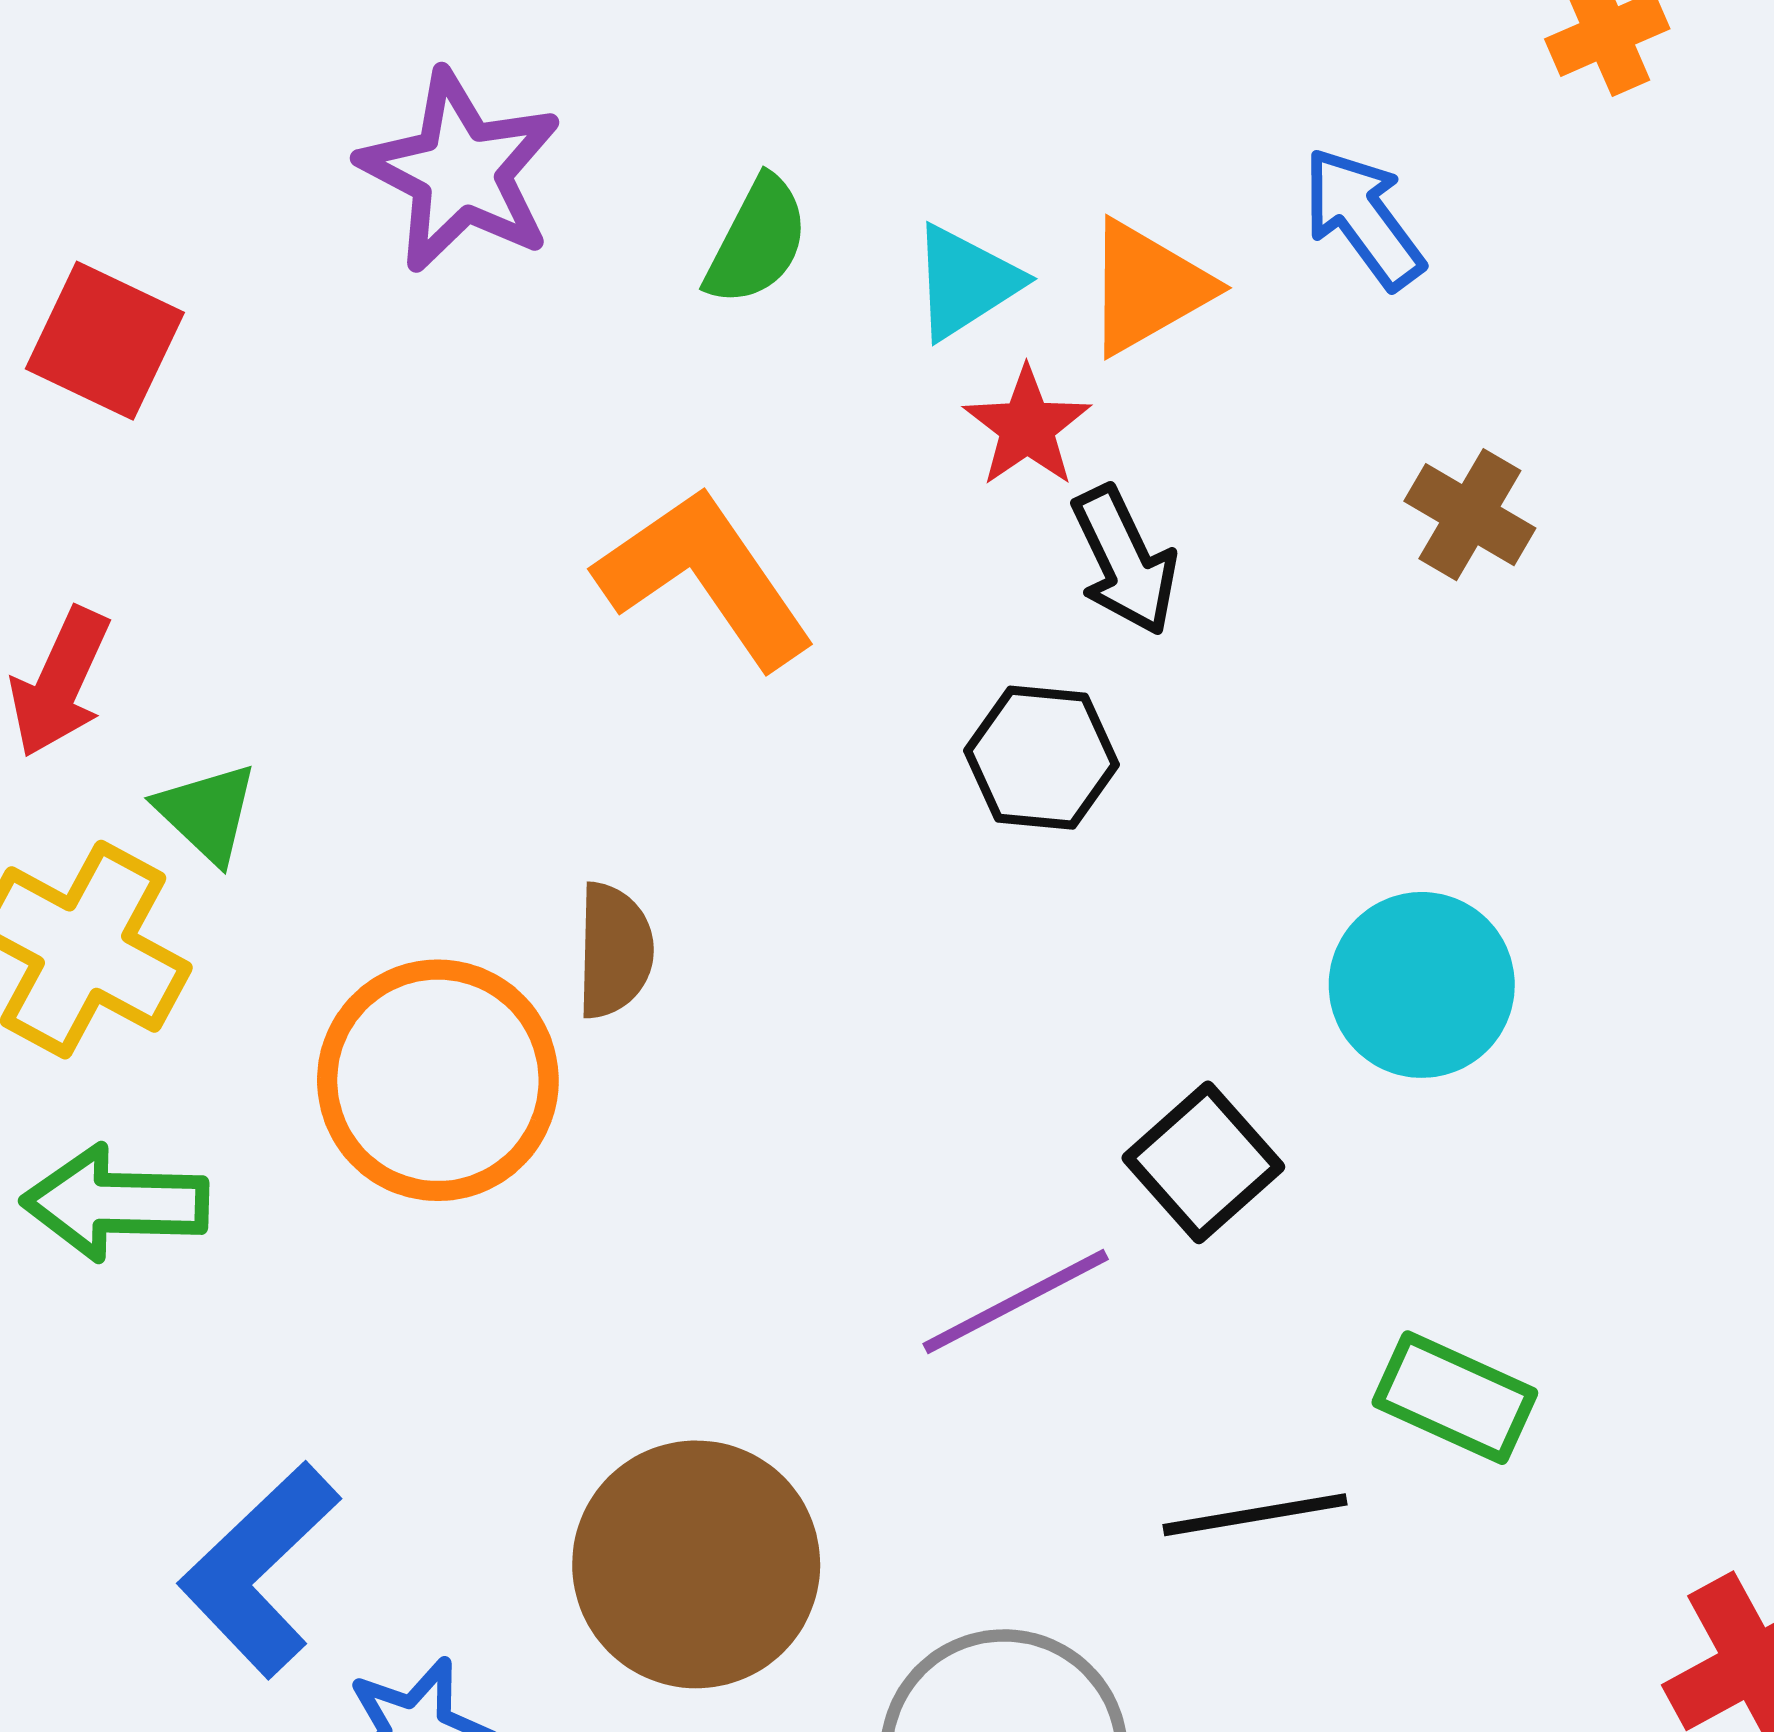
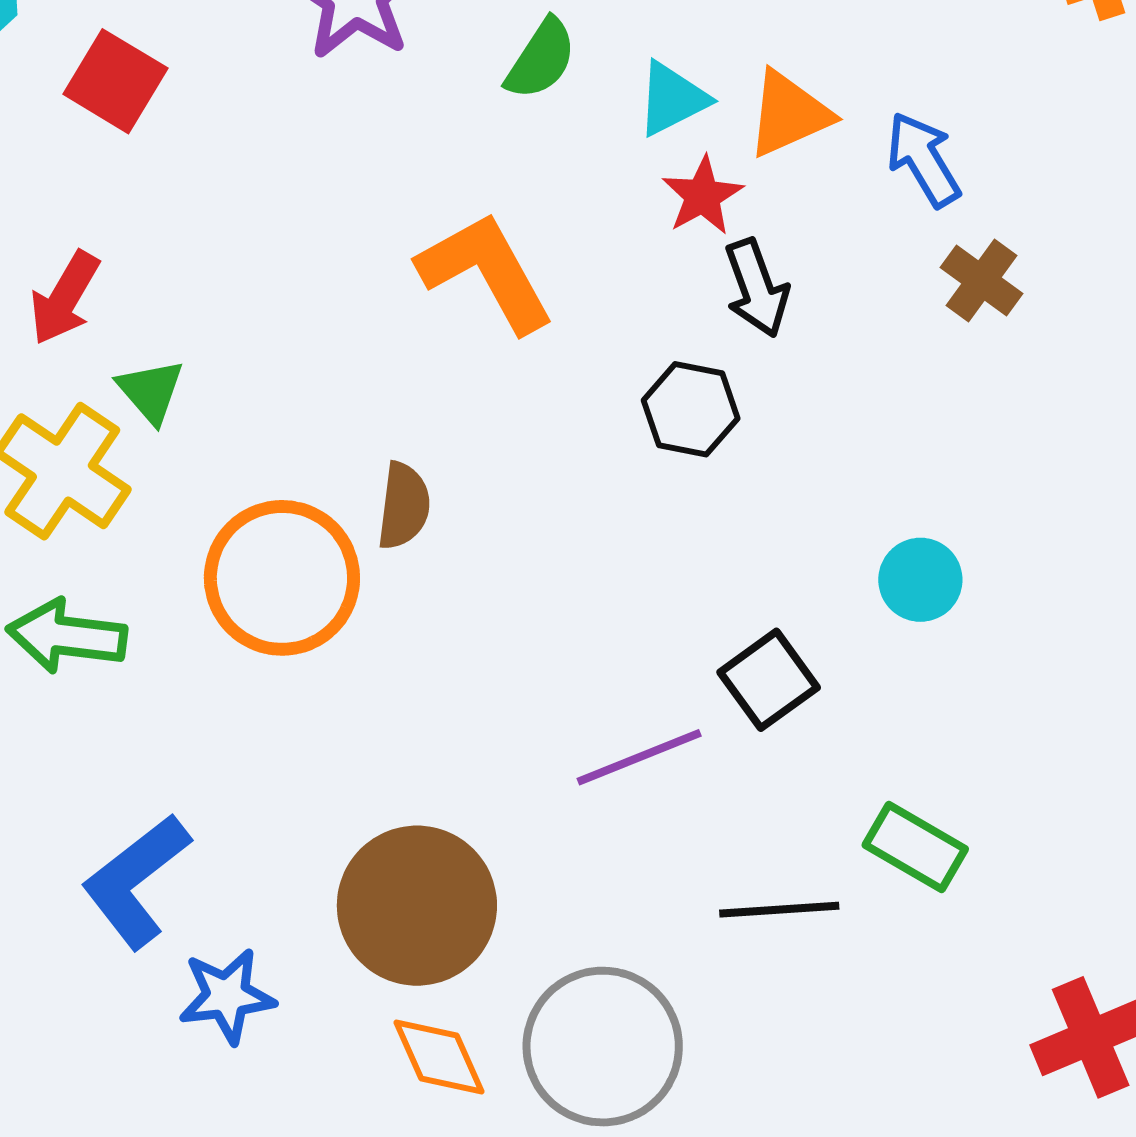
blue arrow: (1363, 218) -> (923, 159), moved
cyan circle: (1422, 985) -> (920, 580), size x0.7

